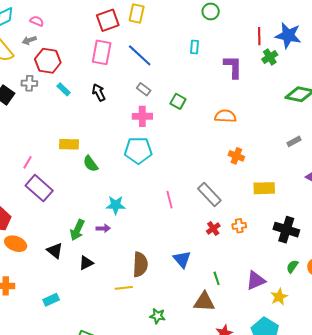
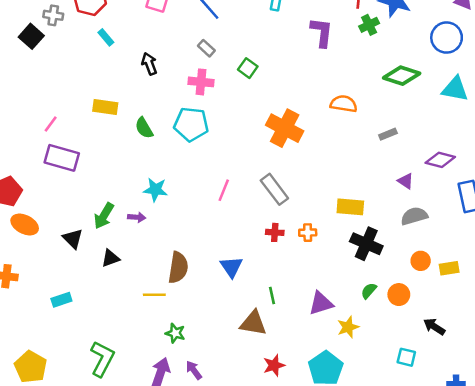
gray cross: (29, 83) -> (53, 15), moved
black arrow: (99, 92) -> (149, 64), moved
orange semicircle: (225, 116) -> (344, 104), moved
orange cross: (236, 156) -> (285, 128), moved, size x1.8
green semicircle: (91, 164) -> (144, 128), moved
purple rectangle: (39, 188) -> (62, 158), turned -32
yellow rectangle: (264, 188) -> (350, 207), moved
pink line: (169, 200) -> (224, 190), turned 30
red cross: (213, 228) -> (275, 232), turned 32
green star: (158, 316) -> (175, 333), moved

